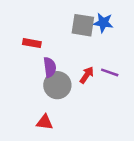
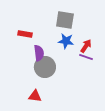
blue star: (103, 23) -> (66, 41), moved
red arrow: (87, 75) -> (86, 46), moved

